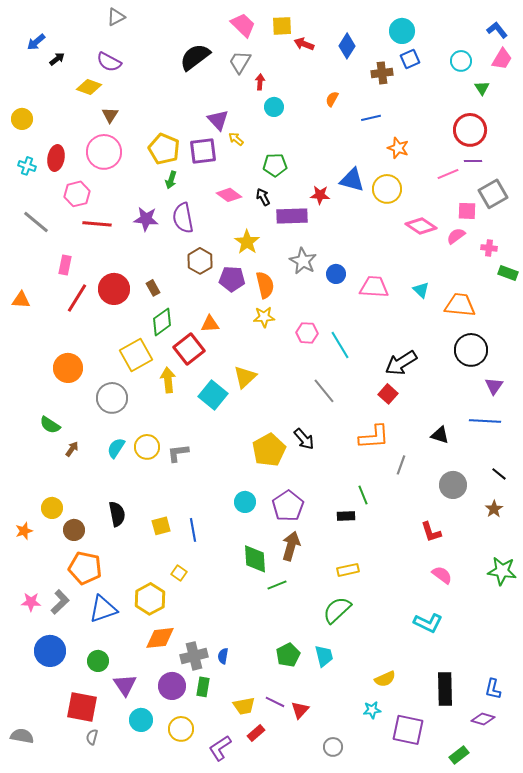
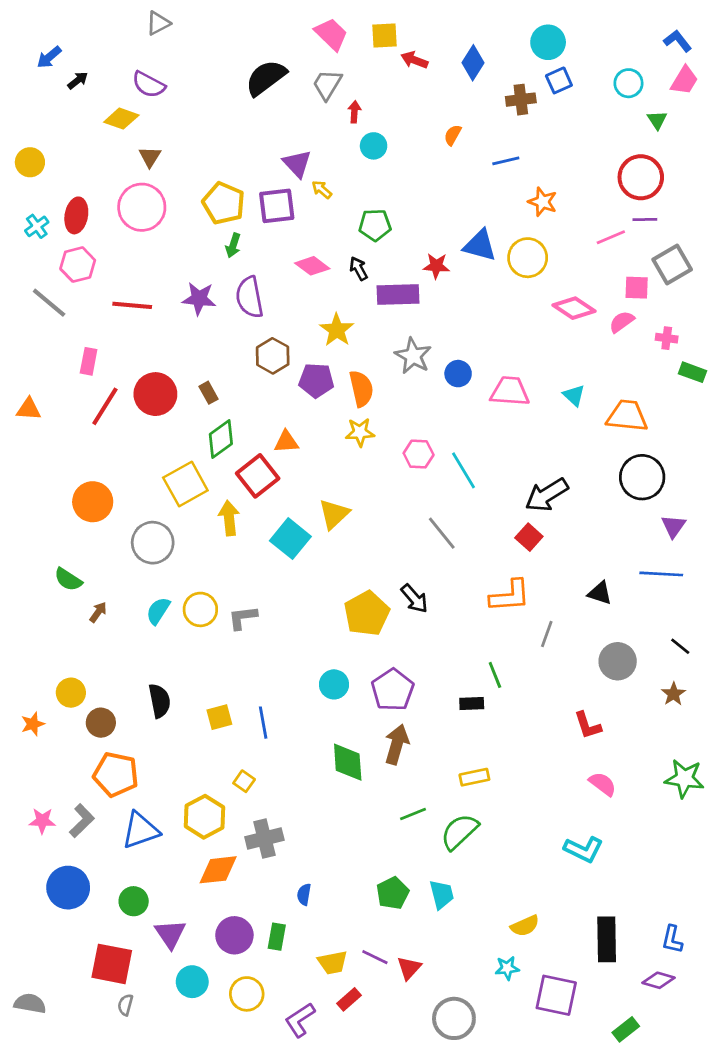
cyan cross: (27, 166) -> (37, 226), turned 36
pink hexagon: (77, 194) -> (78, 265), moved
green line: (277, 585) -> (413, 814), moved
gray cross: (194, 656) -> (264, 838), moved
gray circle: (333, 747) -> (454, 1018), size x1.6

